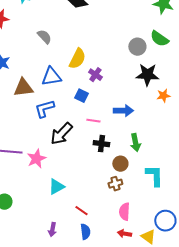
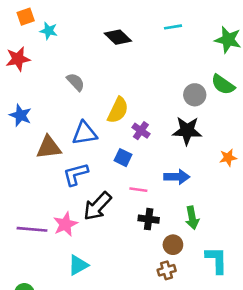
black star: (147, 75) -> (187, 131), moved
pink star: (36, 159) -> (65, 224), moved
cyan triangle: (56, 187) -> (78, 265), moved

